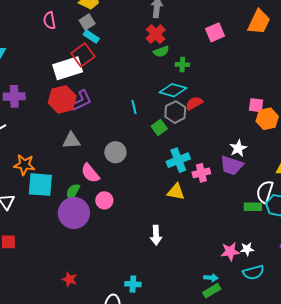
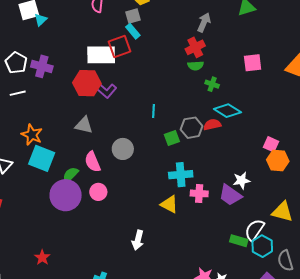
cyan diamond: (173, 90) -> (227, 111), moved
purple L-shape: (82, 101) -> (105, 90), turned 50

